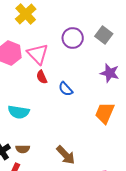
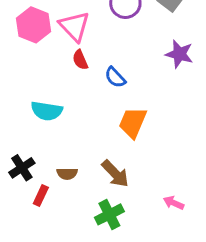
orange trapezoid: (105, 113) -> (133, 123), moved
brown semicircle: (23, 149) -> (67, 174), moved

